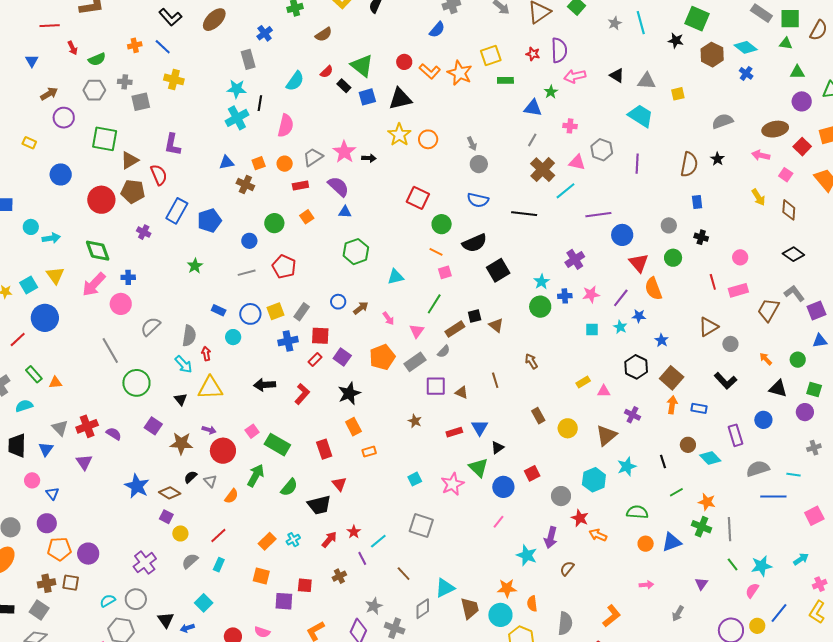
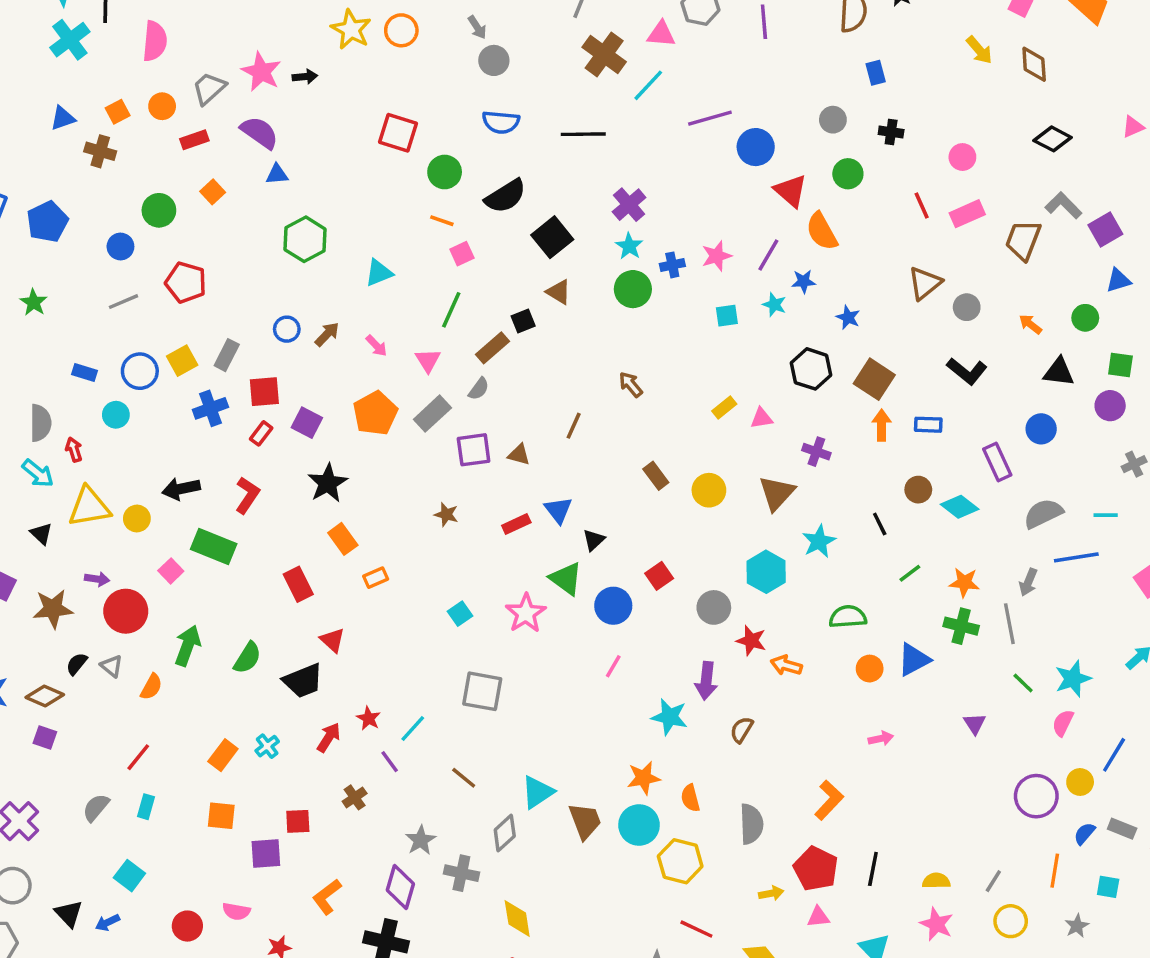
purple cross: (575, 259) -> (629, 205), moved
brown triangle: (496, 325) -> (559, 292), moved
brown line: (495, 380) -> (574, 426), turned 49
green rectangle: (277, 445) -> (214, 547), moved
yellow circle: (180, 533) -> (137, 518), moved
gray arrow: (678, 614) -> (1028, 582), moved

